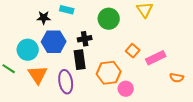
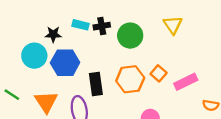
black cross: (85, 39) -> (102, 26), moved
cyan circle: (28, 50) -> (34, 56), moved
orange hexagon: (109, 73) -> (130, 79), moved

